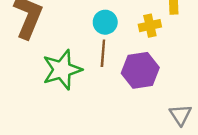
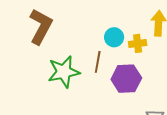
cyan circle: (105, 22) -> (114, 37), moved

